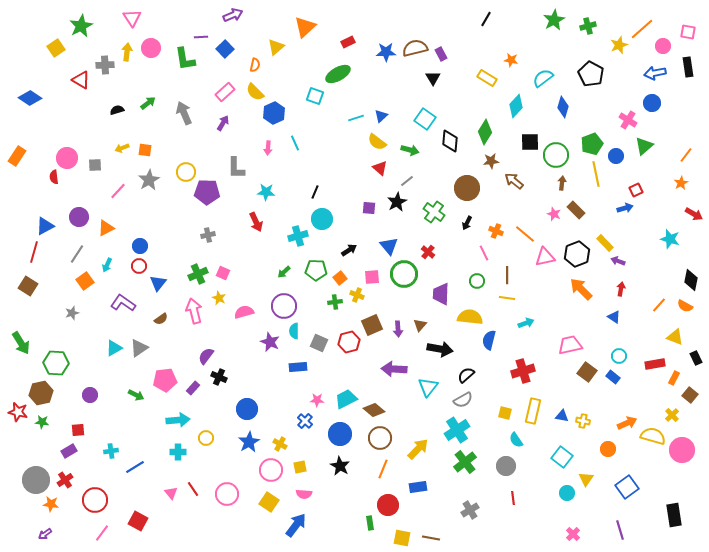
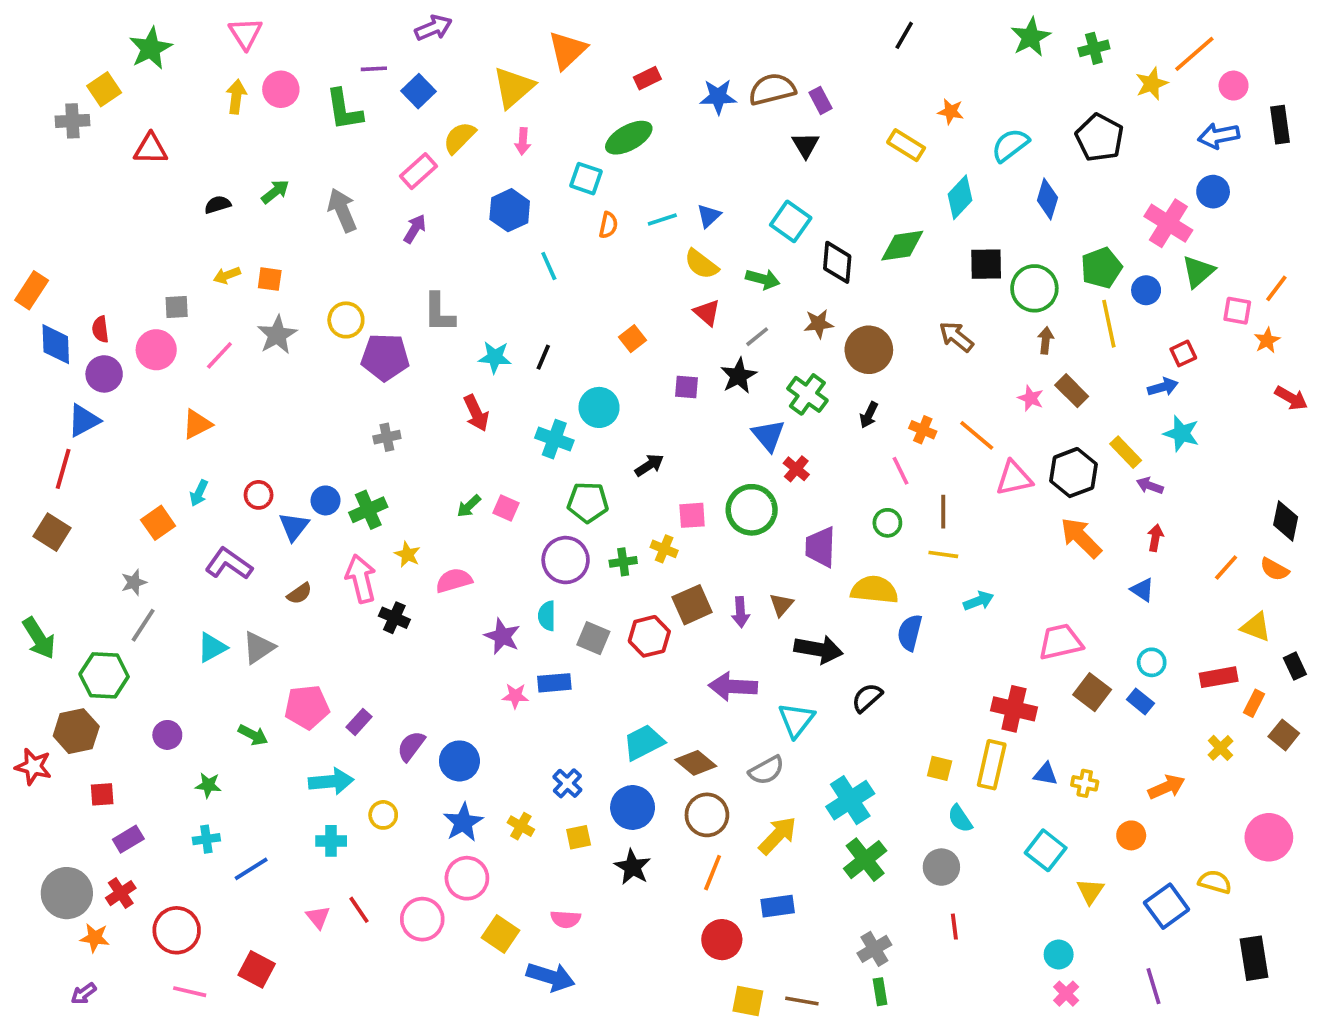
pink square: (688, 32) -> (1237, 311), moved
yellow triangle: (276, 47) -> (513, 87), size x1.4
gray cross: (105, 65) -> (72, 121), moved
orange semicircle: (255, 65) -> (608, 225), moved
red triangle: (81, 80) -> (151, 149), turned -30
yellow semicircle: (255, 92) -> (459, 138), moved, turned 90
blue diamond: (30, 98) -> (56, 344), moved, turned 55
pink cross: (628, 120) -> (1168, 223), size x1.4
green diamond: (485, 132) -> (902, 246), turned 50
pink arrow: (268, 148) -> (523, 141), moved
pink circle: (67, 158) -> (156, 350), moved
brown star: (491, 161) -> (819, 324), moved
black line: (315, 192) -> (543, 357), moved
purple circle: (79, 217) -> (104, 374), moved
cyan cross: (298, 236) -> (554, 439), turned 36
cyan star: (670, 239) -> (1181, 433), moved
blue circle: (140, 246) -> (326, 500), moved
blue triangle: (389, 246) -> (768, 435), moved
gray line: (77, 254) -> (143, 625), moved
green arrow: (284, 272) -> (469, 506), moved
pink square: (223, 273) -> (506, 508), moved
orange square: (340, 278) -> (633, 339), moved
purple circle: (284, 306) -> (566, 560), moved
purple semicircle: (206, 356) -> (411, 746), moved
red cross: (523, 371) -> (1014, 709), moved, turned 30
black cross: (219, 377) -> (394, 618), moved
pink star: (317, 400) -> (515, 696), moved
gray semicircle: (463, 400) -> (766, 770), moved
yellow cross: (672, 415) -> (1221, 748), moved
green star: (42, 422) -> (208, 785), moved
red square: (78, 430) -> (102, 794), moved
yellow semicircle: (653, 436) -> (1215, 882), moved, size x0.7
yellow square: (300, 467) -> (579, 837), moved
pink circle: (271, 470) -> (467, 878), moved
cyan circle: (567, 493) -> (1059, 954), moved
green rectangle: (370, 523) -> (880, 992), moved
blue arrow: (296, 525) -> (551, 977), turned 70
pink line: (102, 533) -> (190, 992), turned 66

